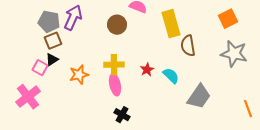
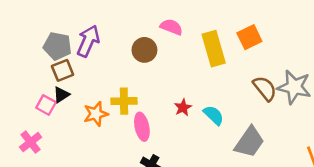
orange square: (228, 19) -> (249, 37), moved
brown semicircle: (188, 46) -> (265, 88), moved, turned 150
yellow cross: (114, 65) -> (124, 101), moved
pink cross: (28, 97) -> (31, 142), size x0.7

